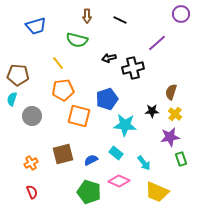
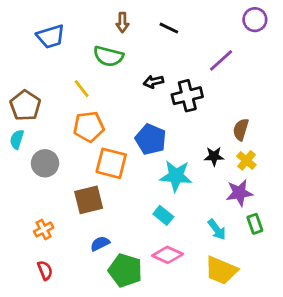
brown pentagon: (18, 75) -> (25, 106), turned 30
blue pentagon: (107, 99) -> (151, 139), turned -30
brown square: (63, 154) -> (89, 200), moved
blue semicircle: (91, 160) -> (100, 244), moved
cyan arrow: (144, 163) -> (217, 229), moved

